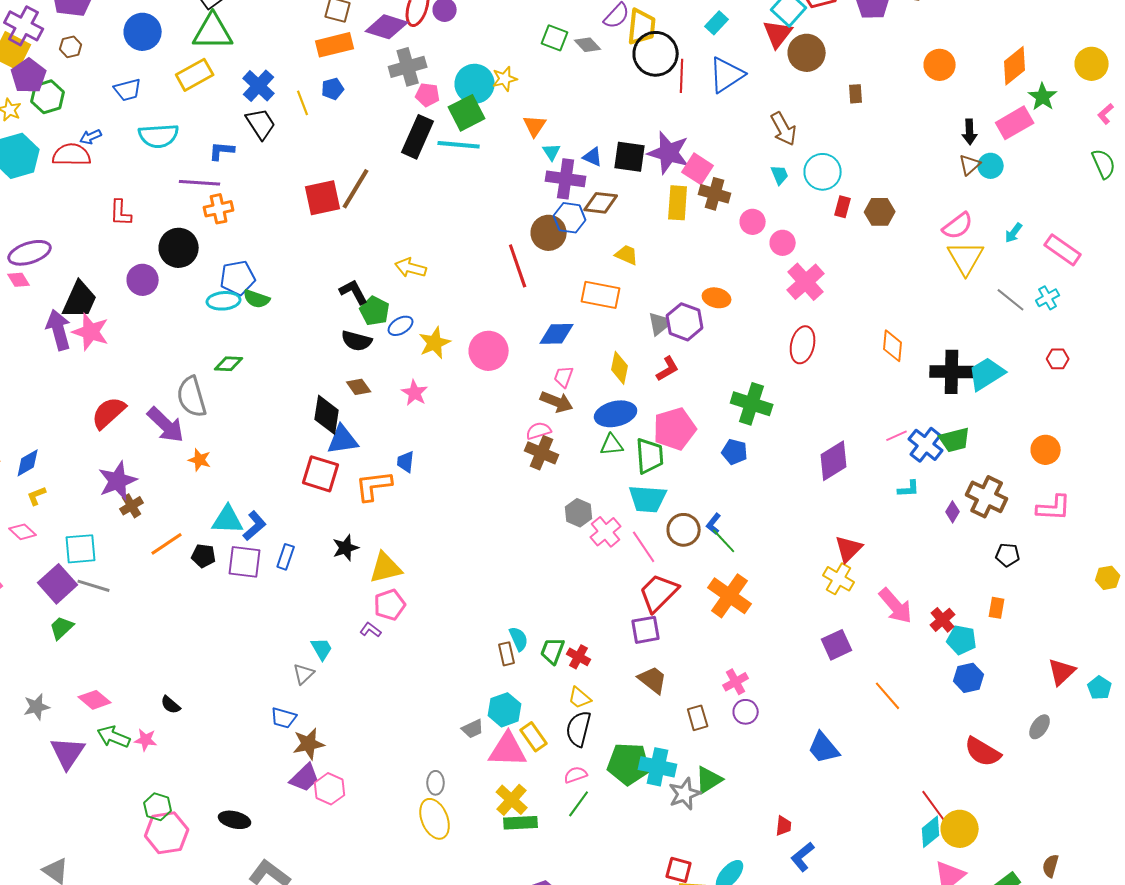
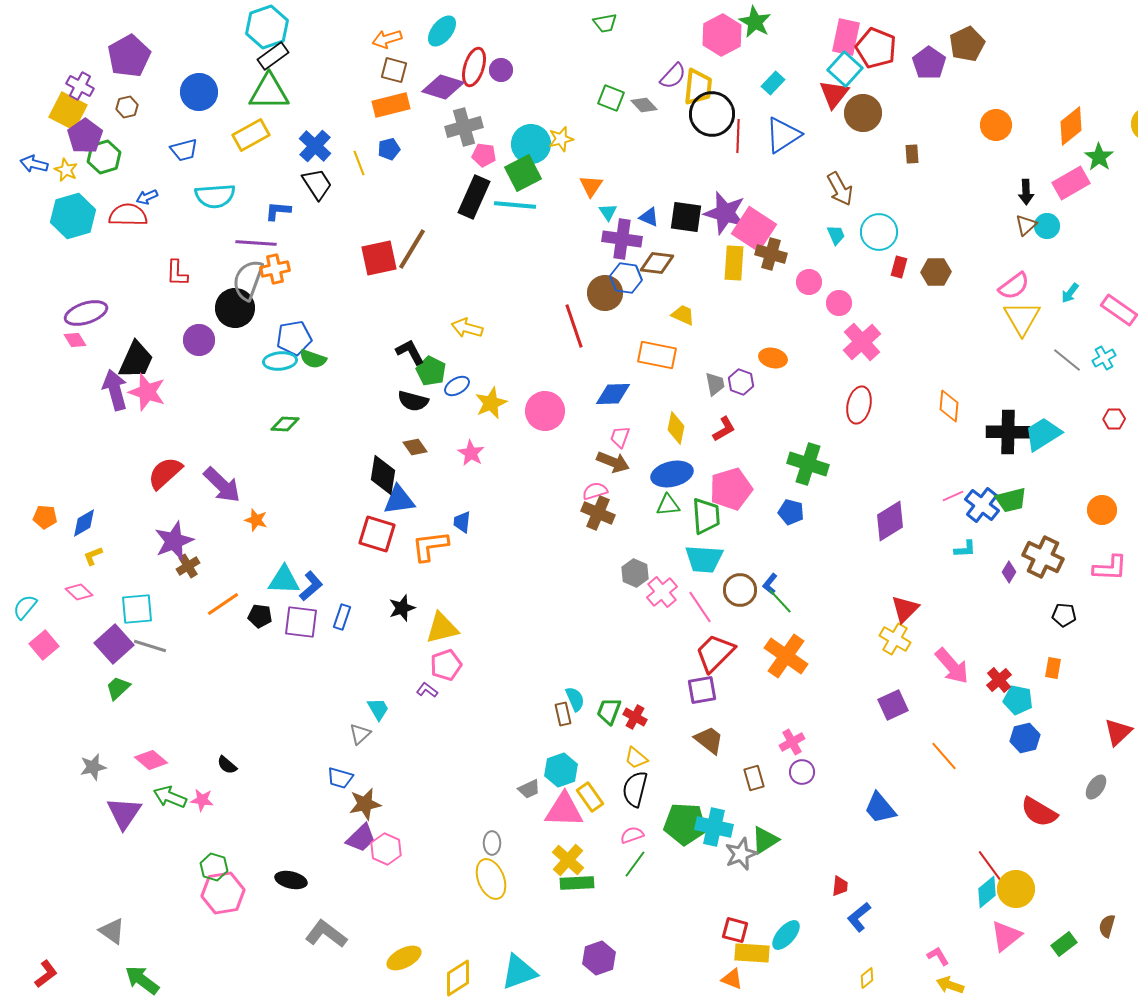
purple cross: (24, 26) -> (80, 86), size x0.7
pink square: (698, 169) -> (754, 229), size x1.4
purple hexagon: (685, 322) -> (741, 382), size x0.7
gray semicircle: (192, 397) -> (248, 280), moved, turned 36

